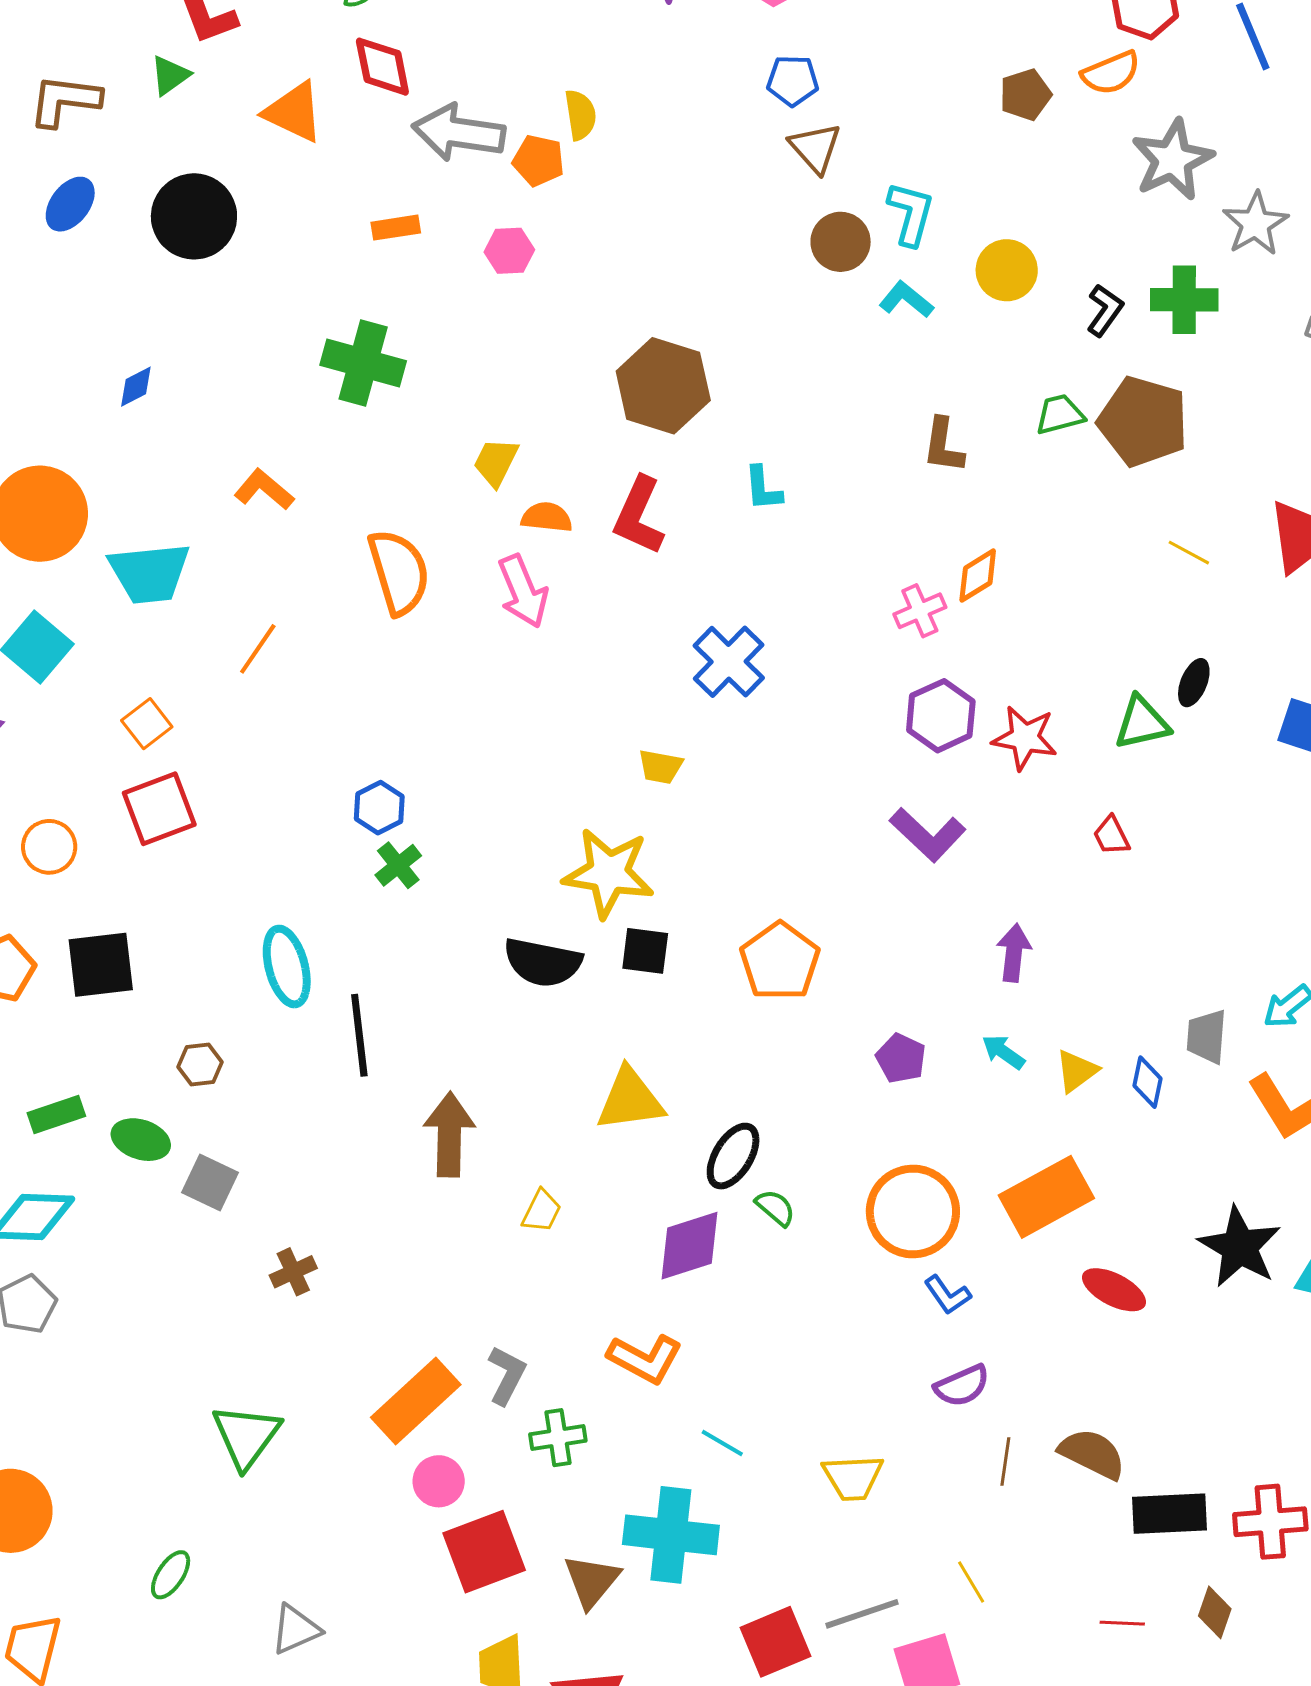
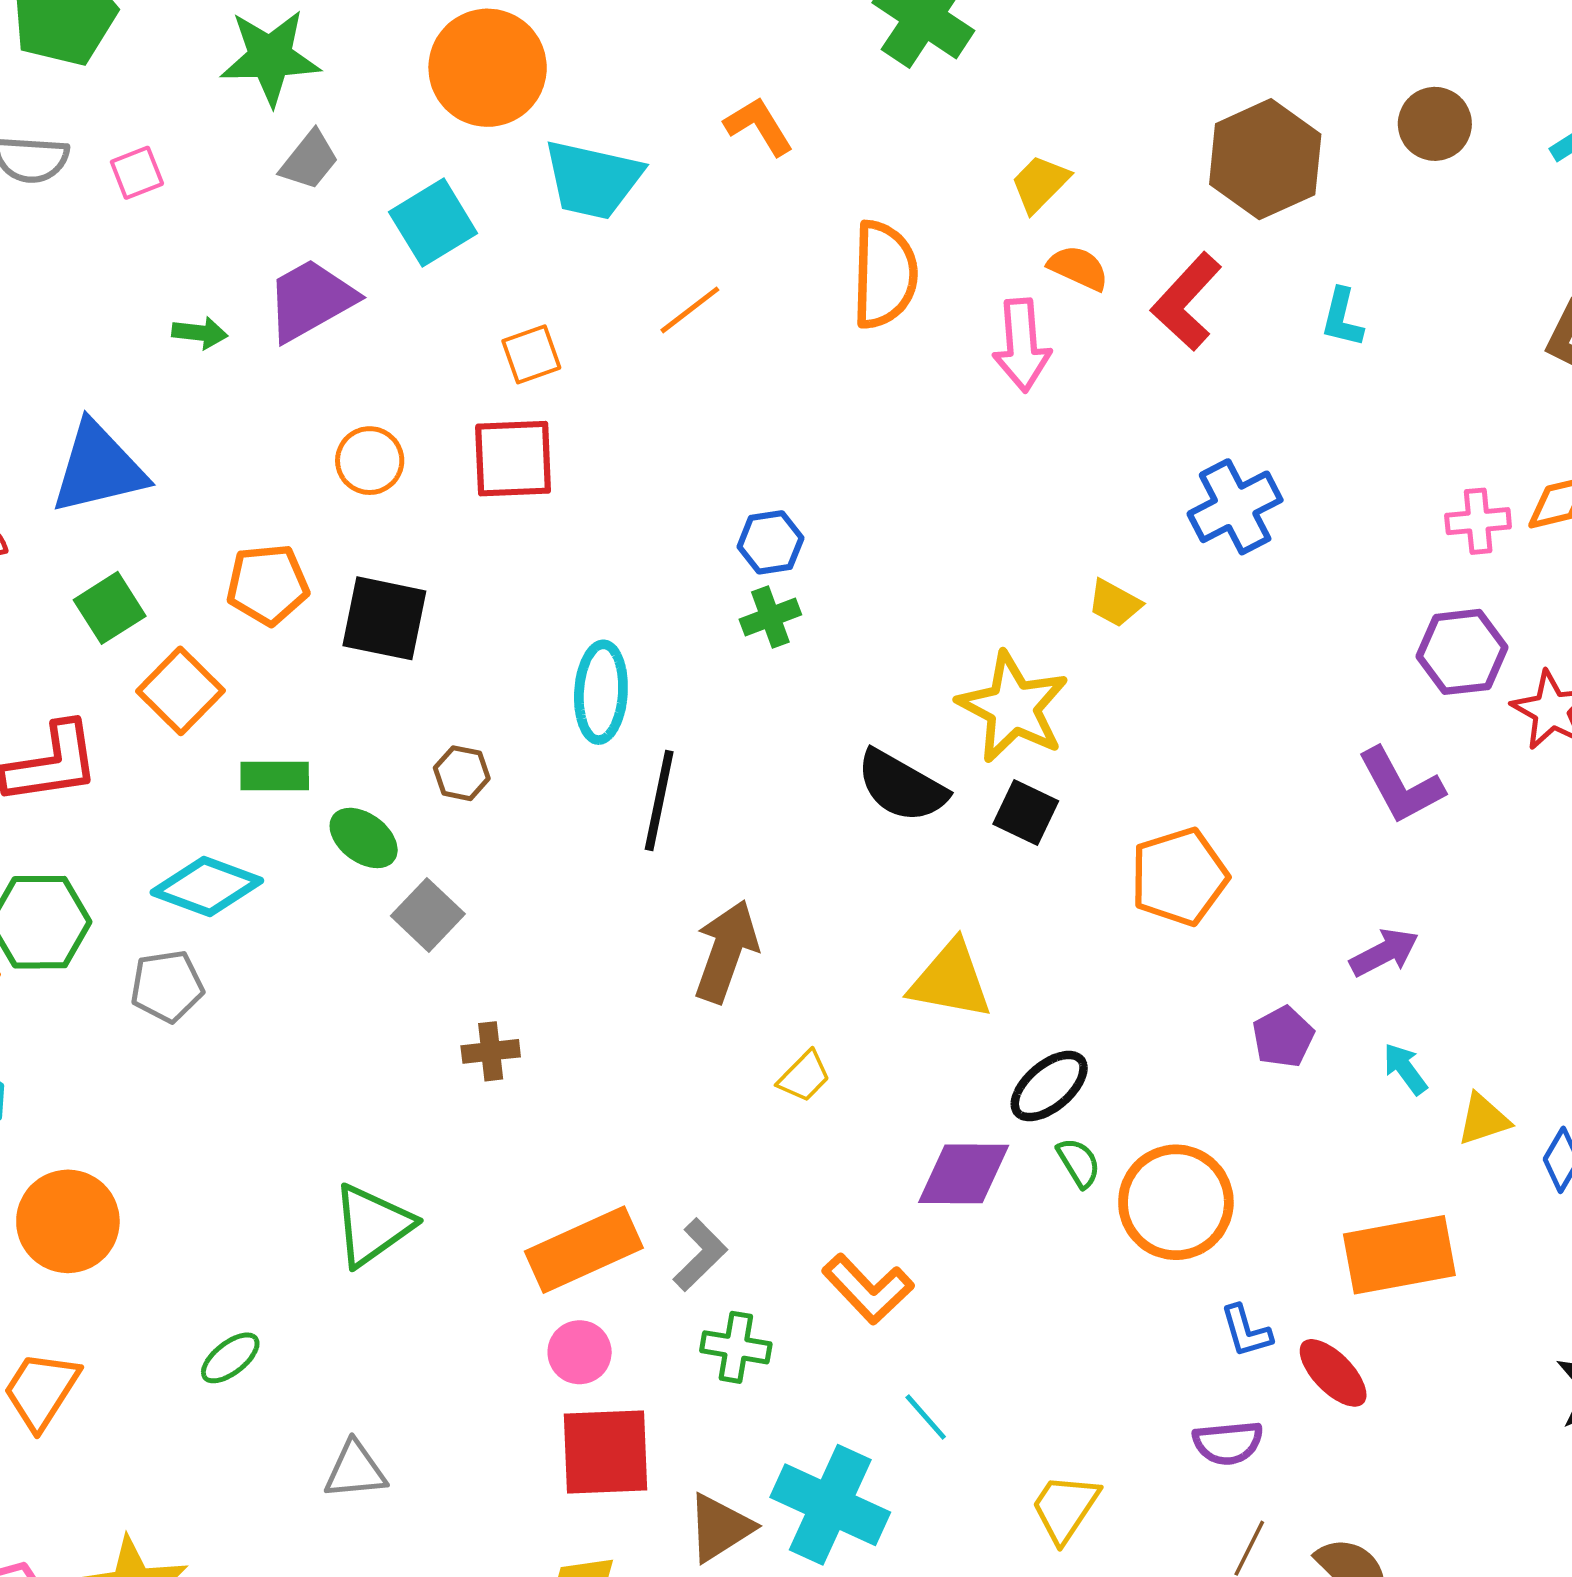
brown circle: (841, 242) -> (1435, 124), moved
purple arrow: (1014, 953) -> (1384, 953), moved, turned 38
orange circle: (913, 1212) -> (1176, 1202), moved
red ellipse: (1114, 1290) -> (1333, 1373), moved
yellow trapezoid: (853, 1477) -> (1065, 1508), turned 108

